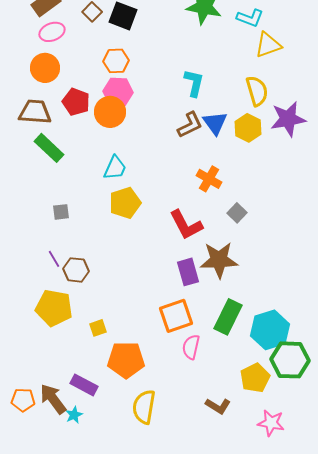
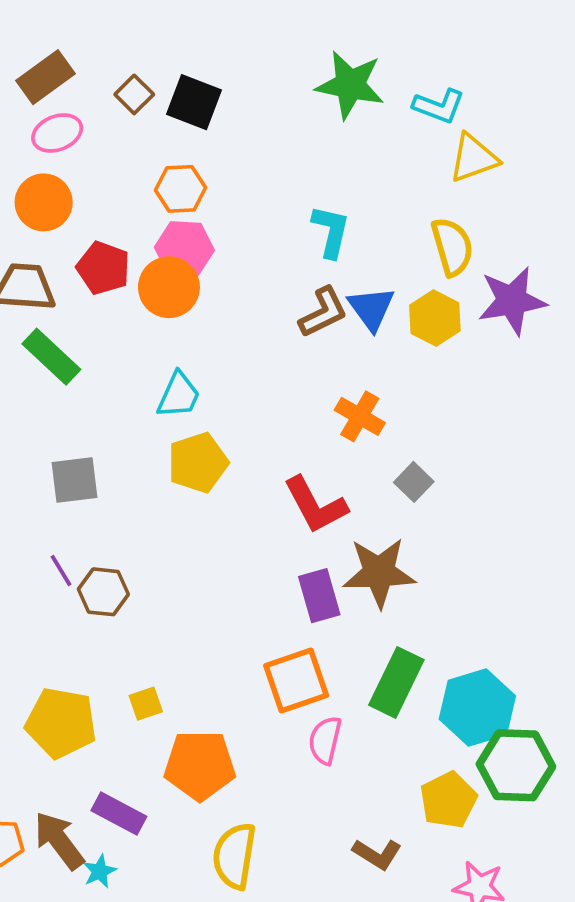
gray square: (61, 212) -> (74, 480), size x1.5
yellow pentagon: (54, 308) -> (61, 723), moved

